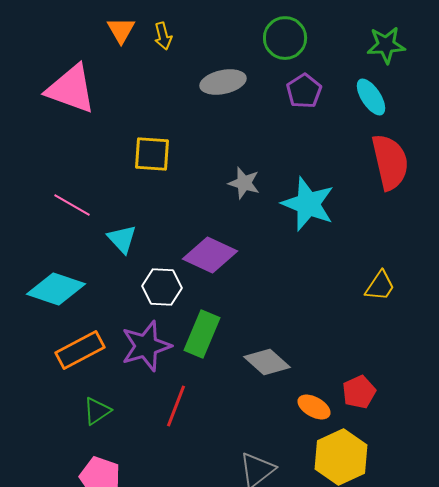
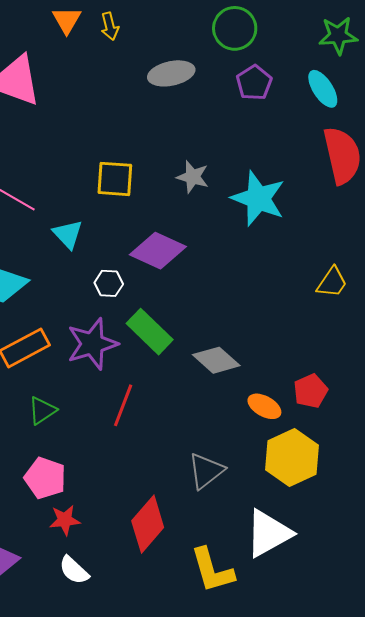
yellow square: (152, 154) -> (115, 179), moved
white hexagon: (162, 287) -> (109, 283), size x0.7
green rectangle: (202, 334) -> (150, 332), turned -69

